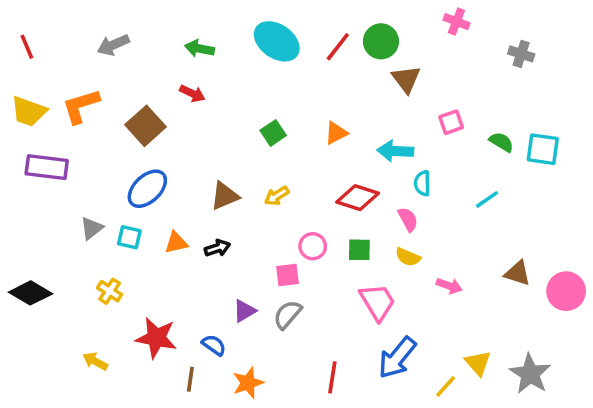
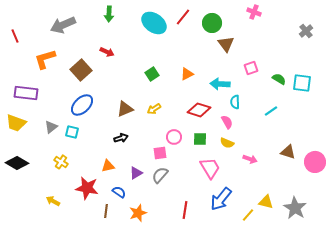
gray arrow: (113, 45) -> (63, 25), size x1.4
red line: (27, 47) -> (15, 36), moved
red line: (338, 47) -> (183, 17), moved
green arrow: (199, 49) -> (109, 14), moved, turned -98
gray cross: (521, 54) -> (306, 31), moved, turned 32
yellow trapezoid: (29, 111) -> (16, 123), moved
orange triangle: (176, 243) -> (108, 166), moved
yellow triangle: (478, 363) -> (266, 202), turned -35

